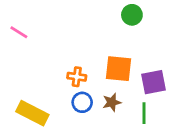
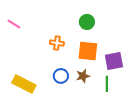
green circle: (132, 15) -> (87, 22), moved
orange cross: (77, 77) -> (57, 43), moved

